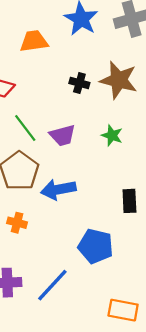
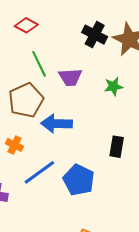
black cross: (79, 83) -> (95, 35), size x1.4
green star: (112, 135) -> (113, 86), turned 30
blue line: (52, 285) -> (39, 172), moved

